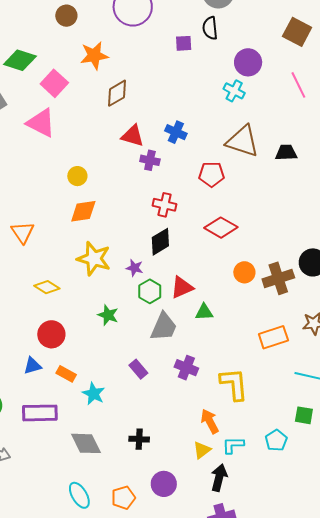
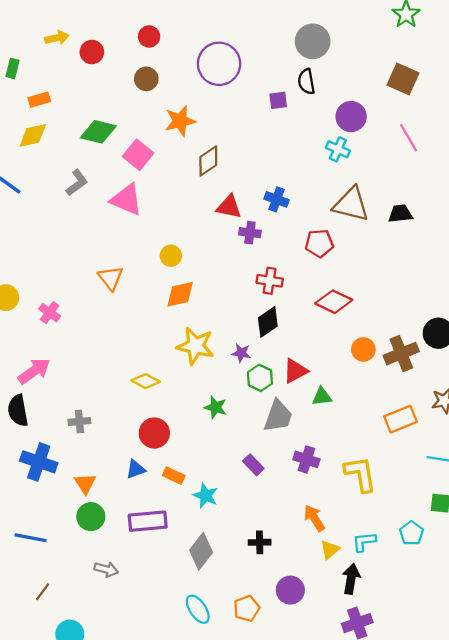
orange triangle: (23, 232) -> (111, 278), moved
orange arrow: (210, 421) -> (314, 518), moved
gray diamond: (86, 443) -> (201, 551), turned 68

